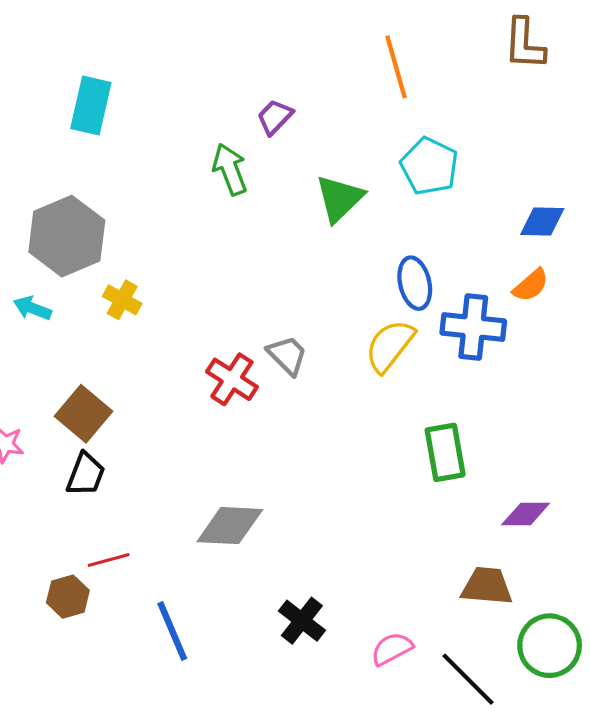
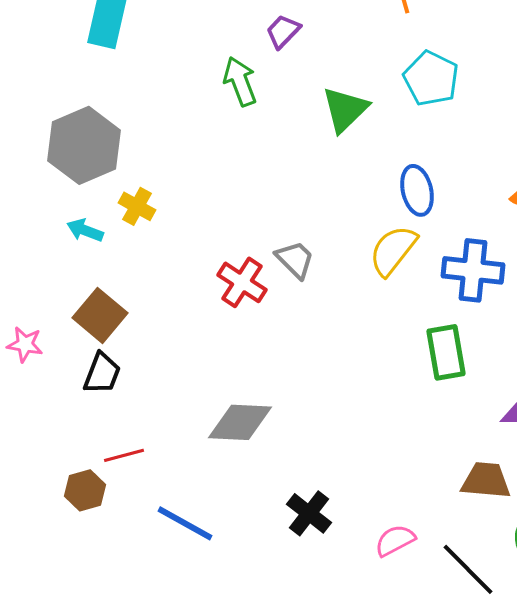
cyan arrow: (32, 308) -> (85, 230), moved
blue cross: (473, 327) -> (473, 270), moved
blue line: (172, 631) -> (185, 523), turned -38

